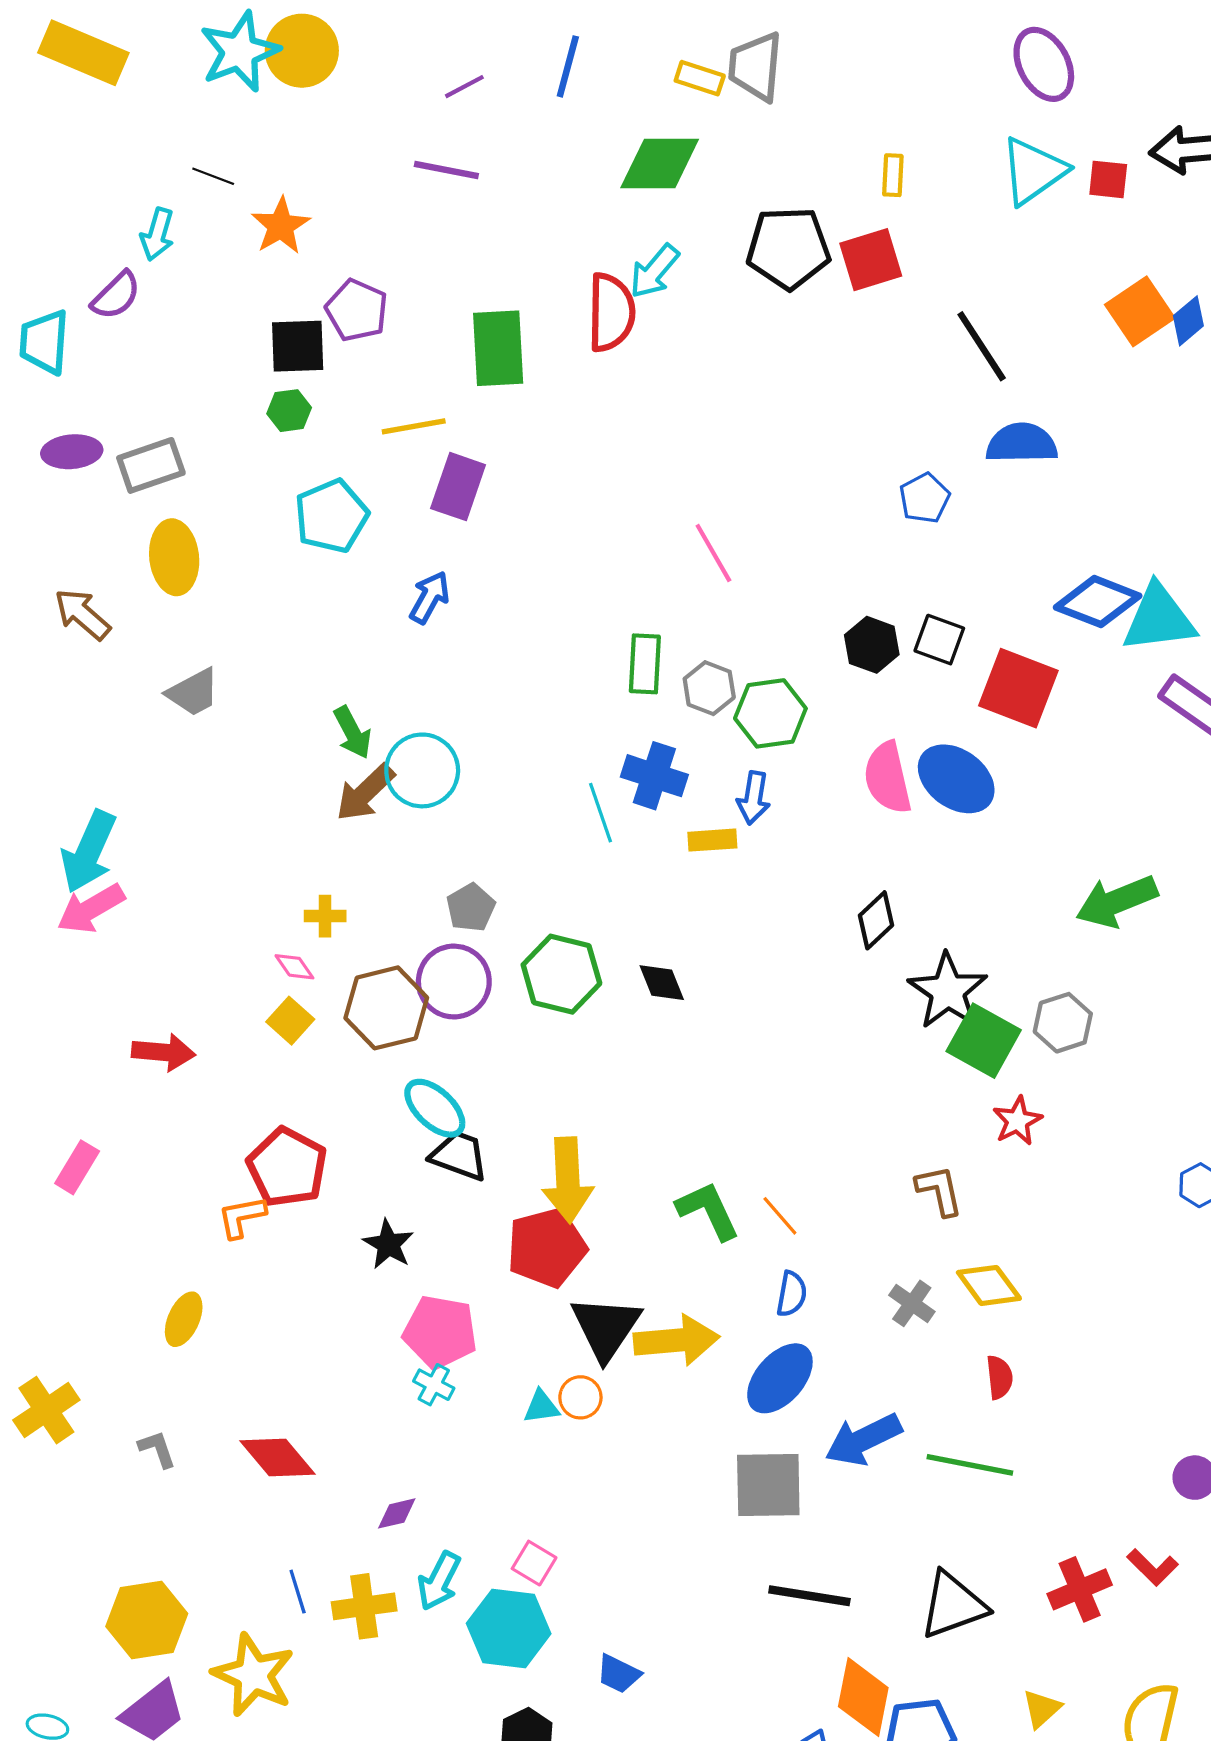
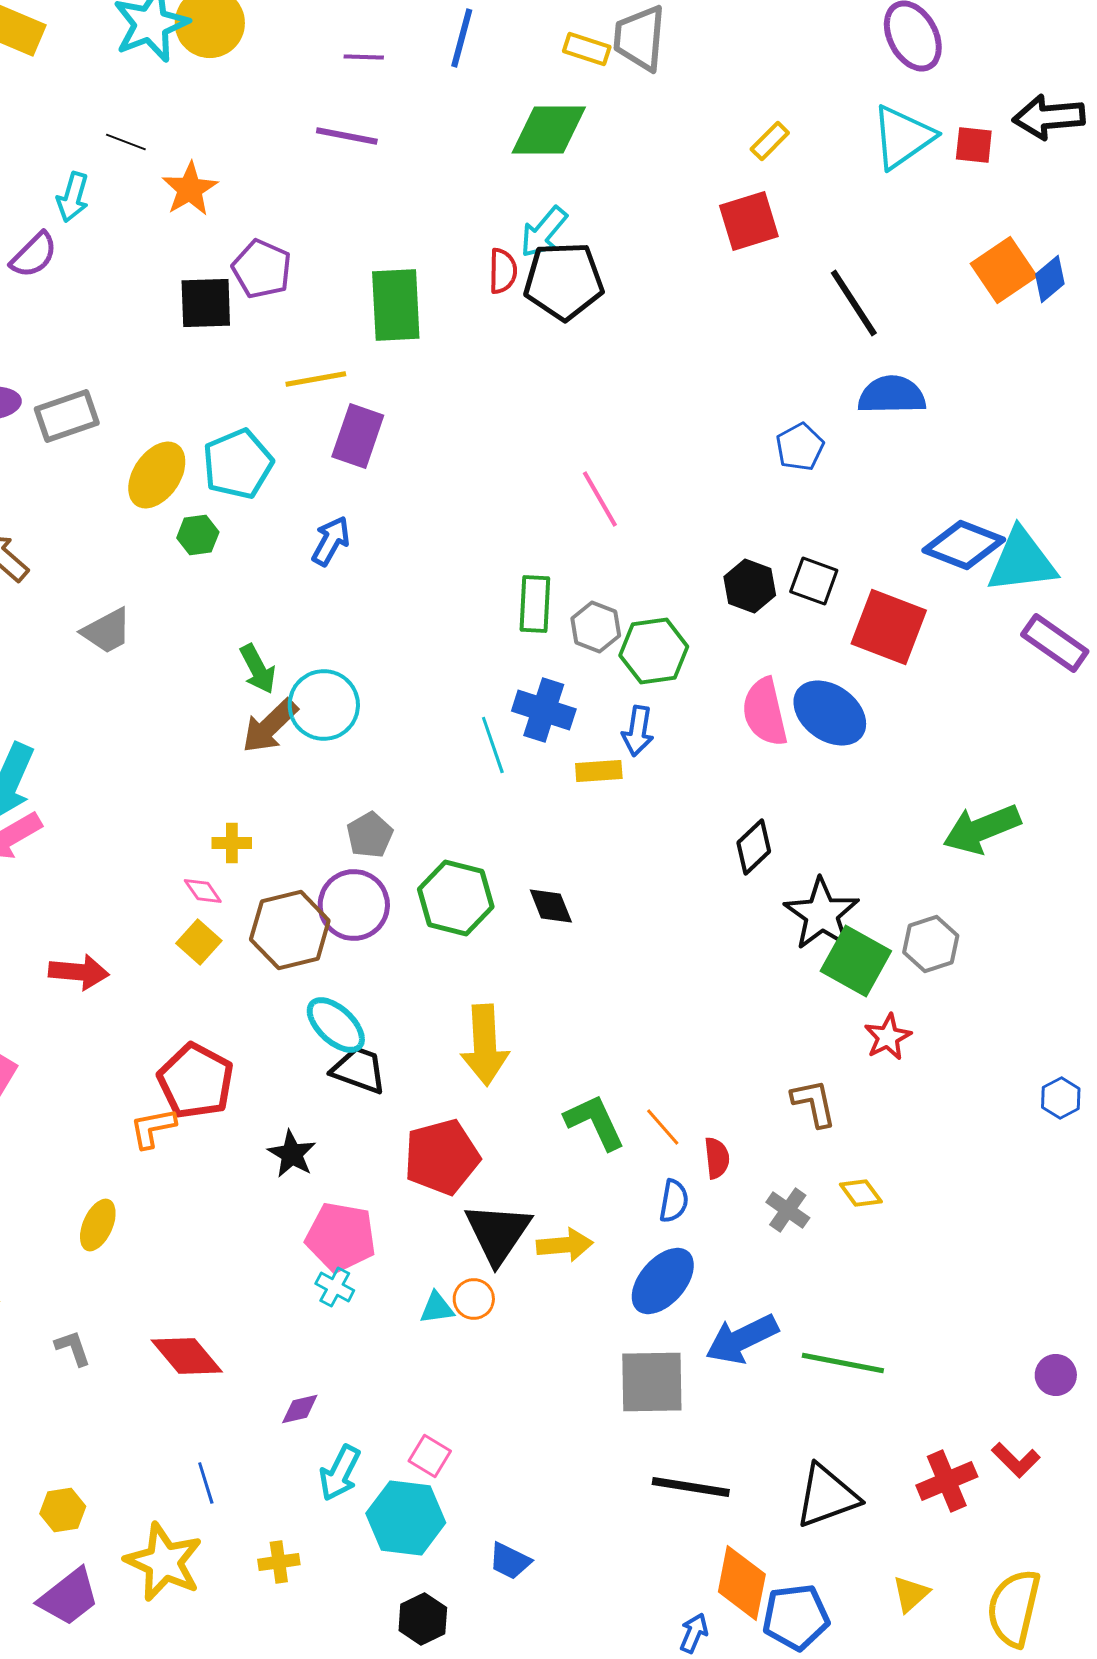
purple line: (464, 87) -> (364, 57), turned 30
yellow rectangle: (893, 175) -> (770, 141), turned 42
black pentagon: (788, 248) -> (564, 281), moved
red semicircle: (611, 312) -> (503, 271), size x0.6
green hexagon: (289, 411) -> (198, 535), moved
yellow ellipse: (174, 557) -> (157, 475), moved, turned 40
yellow arrow: (568, 1180) -> (485, 1045), moved
yellow diamond: (989, 1285) -> (861, 1193), size x0.7
yellow arrow: (677, 1340) -> (565, 1245), size x0.7
red semicircle: (999, 1377) -> (717, 1158), moved
yellow cross: (364, 1606) -> (279, 1562), moved, size x0.7
yellow hexagon: (147, 1620) -> (63, 1510), size x0.6

